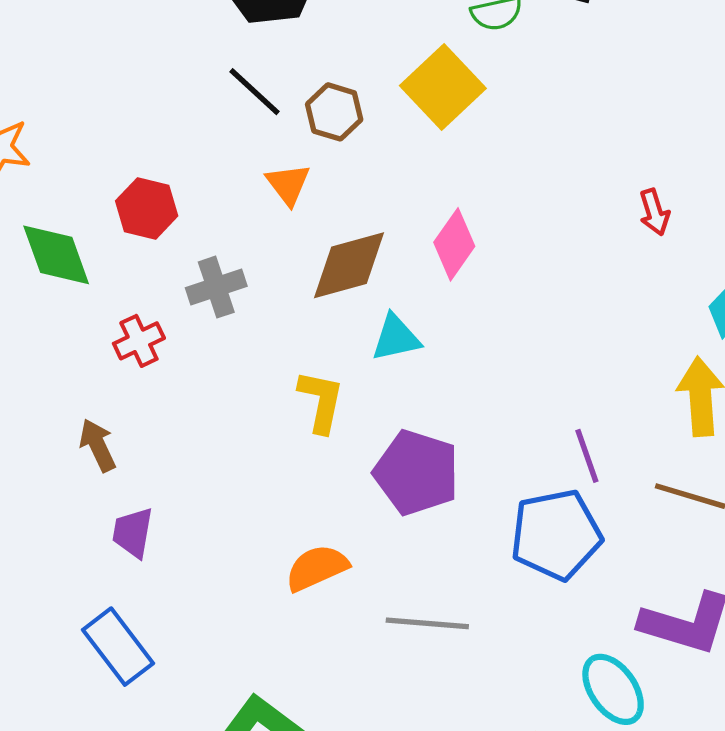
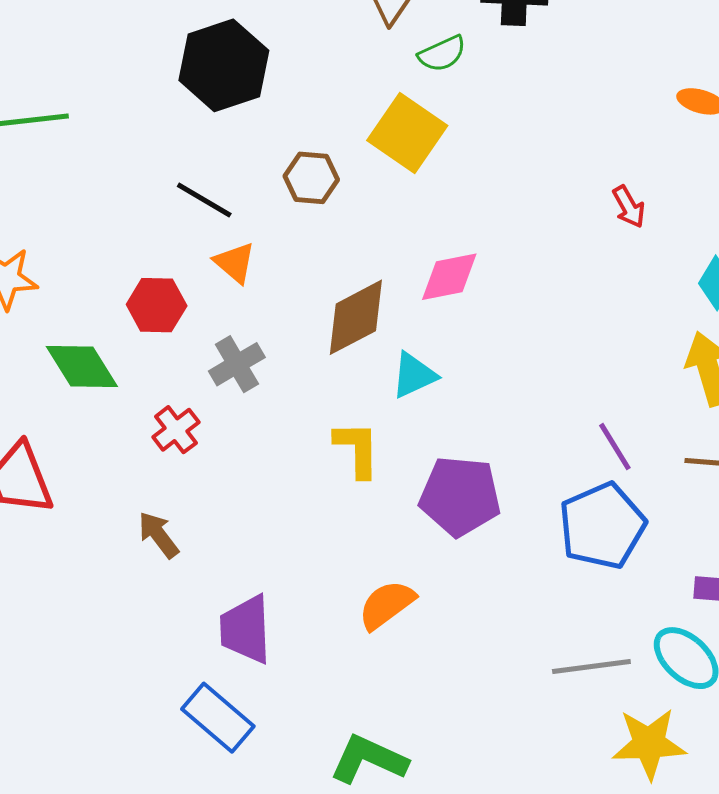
black line: (254, 92) -> (204, 200), moved
orange triangle: (288, 184) -> (235, 263), moved
pink diamond: (454, 244) -> (449, 277), turned 56
purple trapezoid: (133, 533) -> (246, 629), moved, size x1.4
gray line: (427, 623) -> (591, 667), moved

